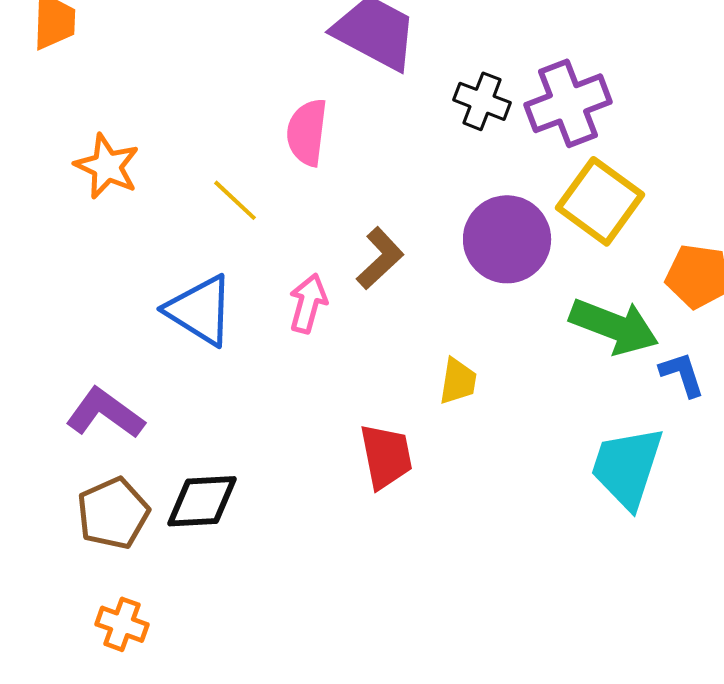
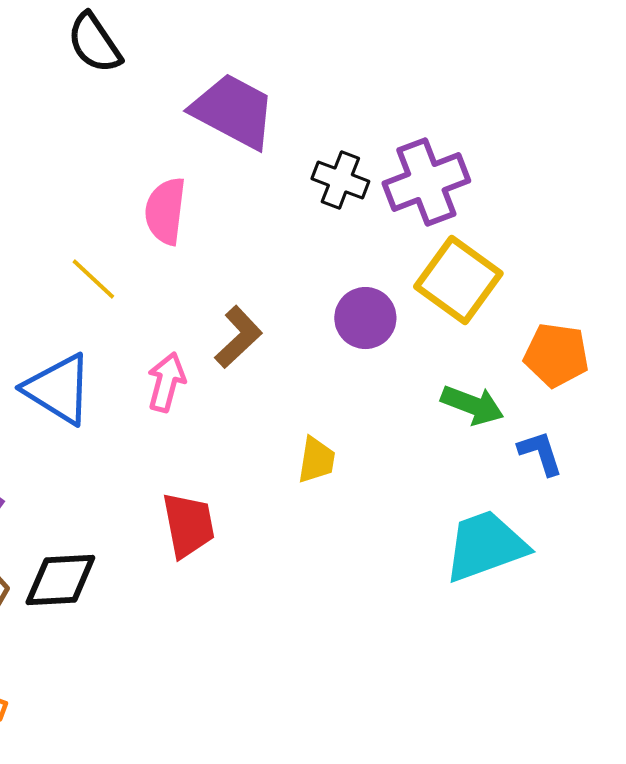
purple circle: (507, 239) -> (365, 318), size x0.7
green arrow: (614, 326) -> (472, 405), size x0.7
red trapezoid: (386, 456) -> (188, 525), moved
cyan trapezoid: (627, 467) -> (485, 546), turned 52

